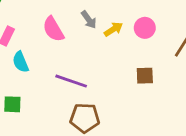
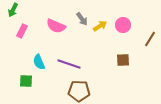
pink semicircle: (53, 29) -> (56, 26), turned -36
cyan semicircle: (21, 62) -> (39, 62), moved

